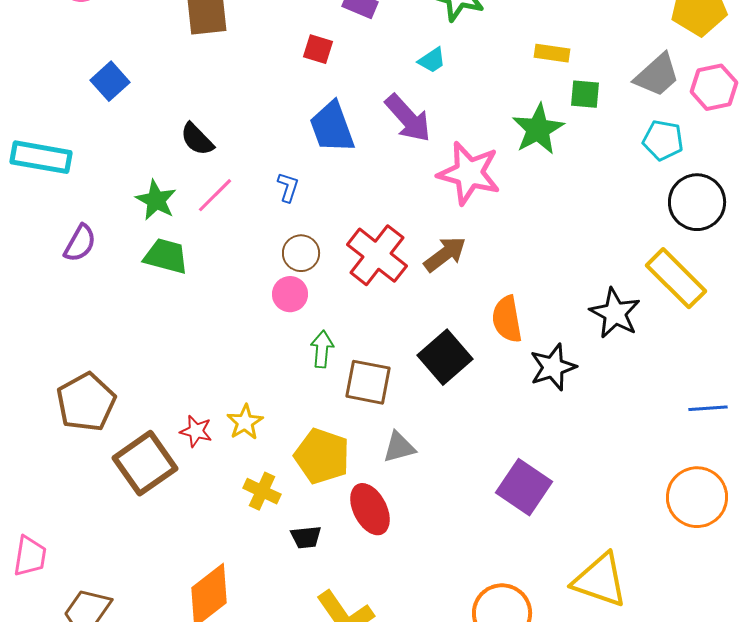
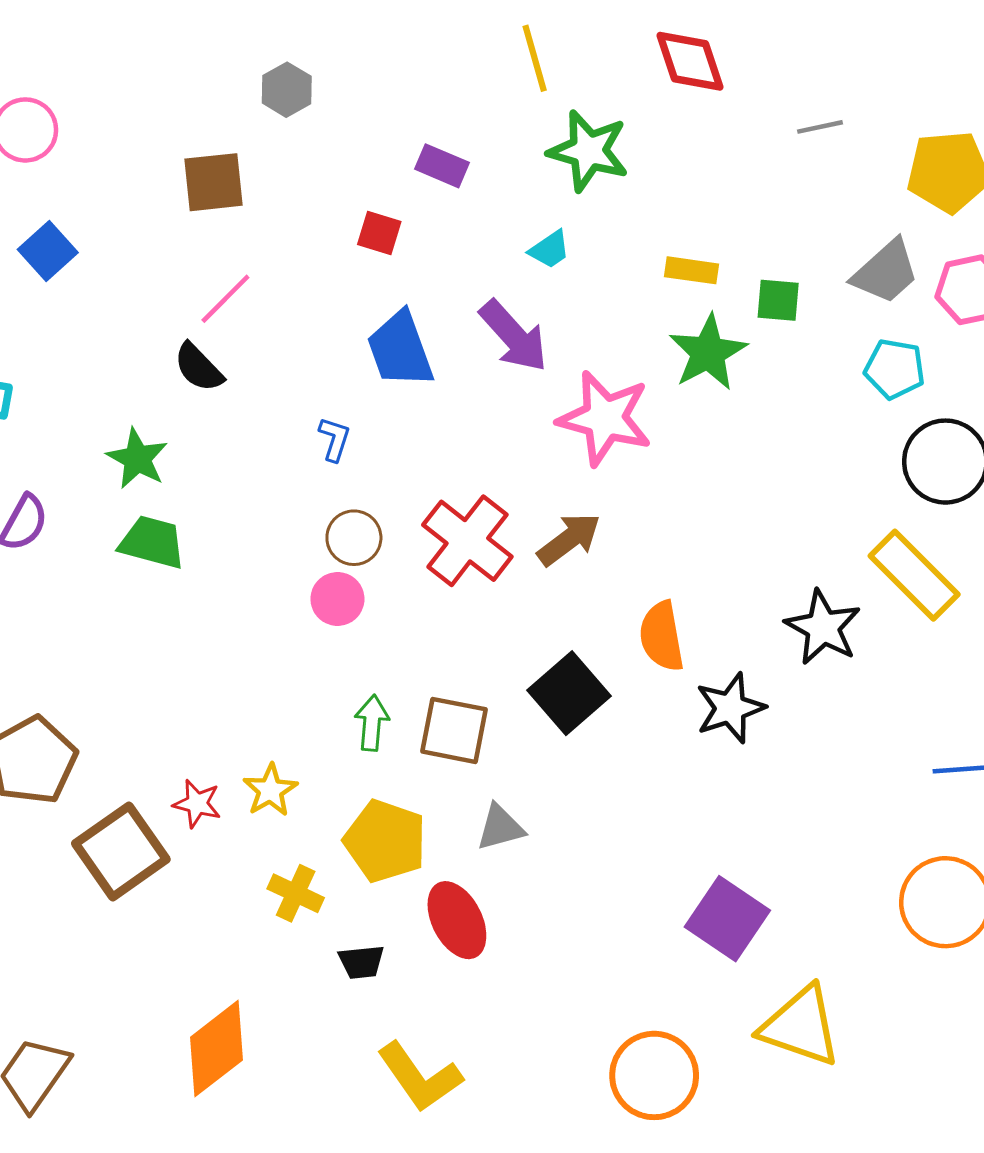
yellow rectangle: (552, 53) -> (691, 270), moved
blue square: (110, 81) -> (48, 251), moved
pink line: (215, 195) -> (225, 299), moved
green arrow: (322, 349) -> (372, 723), moved
purple square: (524, 487) -> (727, 919), moved

